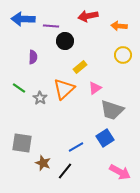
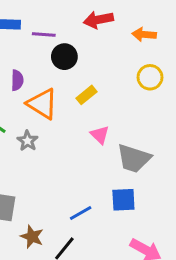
pink triangle: (95, 88) -> (100, 135), moved, turned -40
orange triangle: (64, 89) -> (42, 104), moved, turned -45
blue square: (105, 138) -> (123, 200), turned 30

